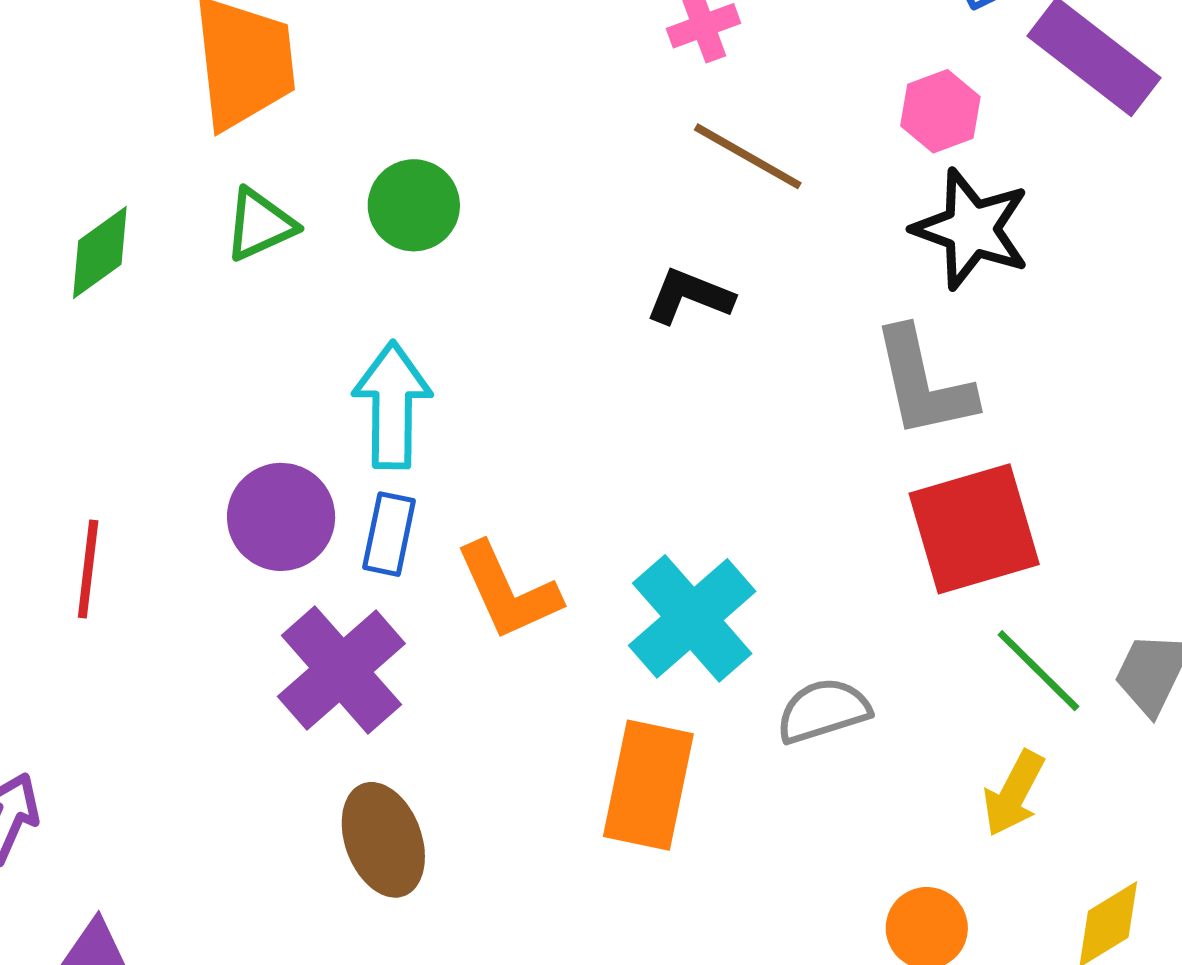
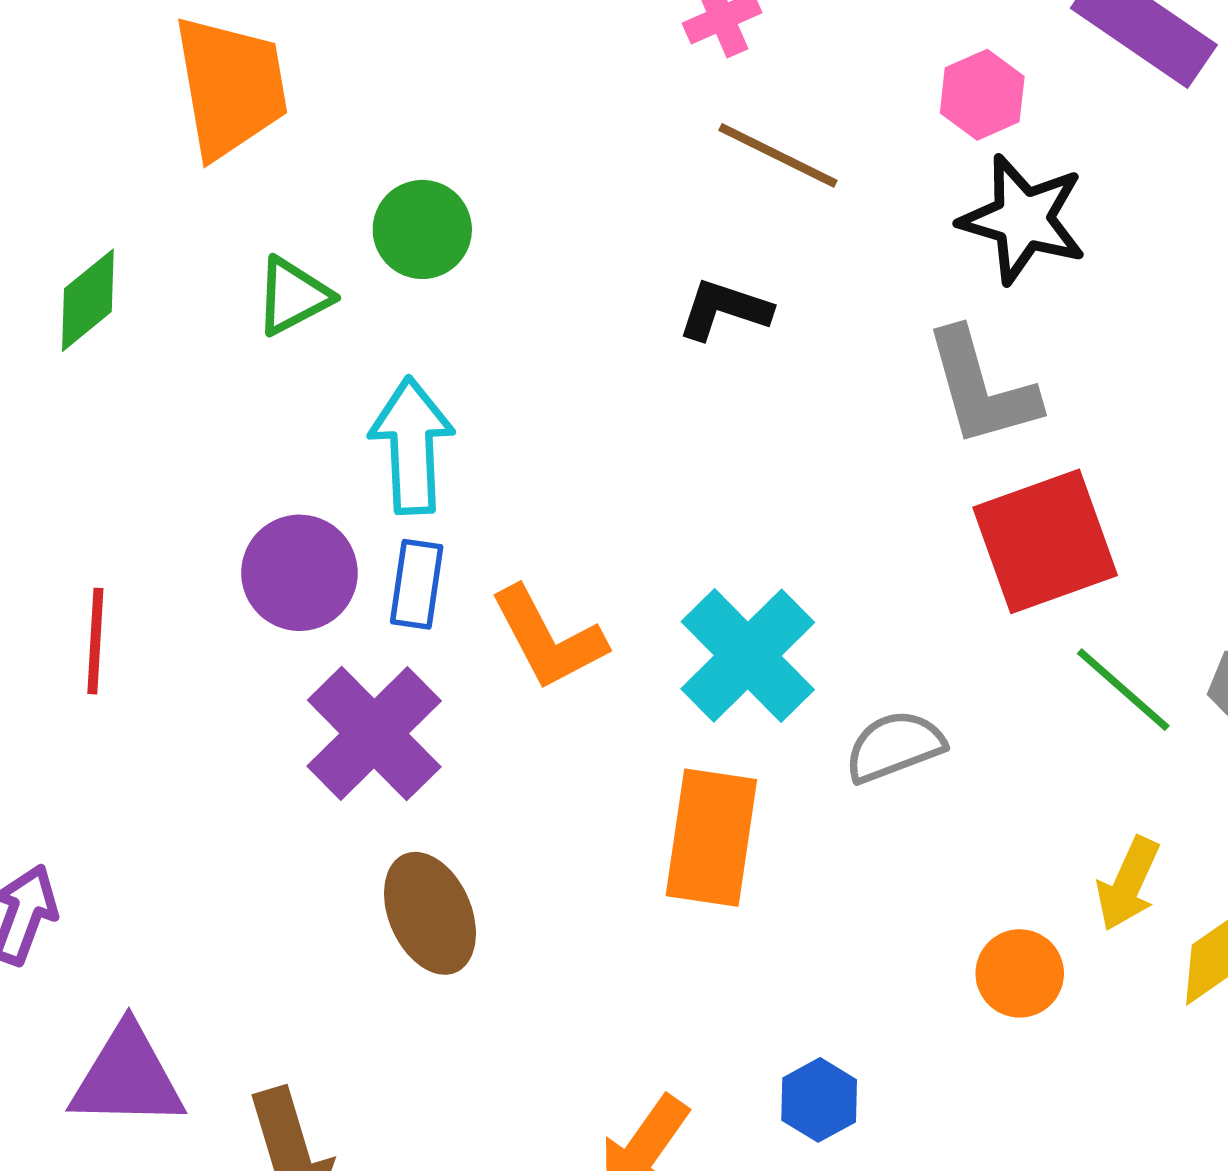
green triangle: (260, 225) -> (293, 296), moved
yellow arrow: (1014, 793) -> (1128, 884), moved

